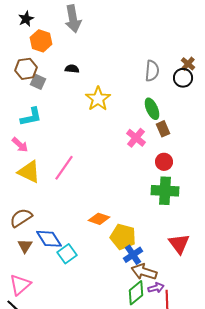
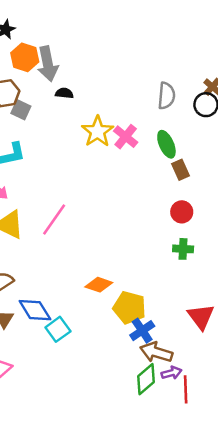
gray arrow: (73, 19) -> (48, 64), moved
pink cross: (136, 138) -> (126, 137), moved
green cross: (165, 191) -> (183, 249), size x0.6

